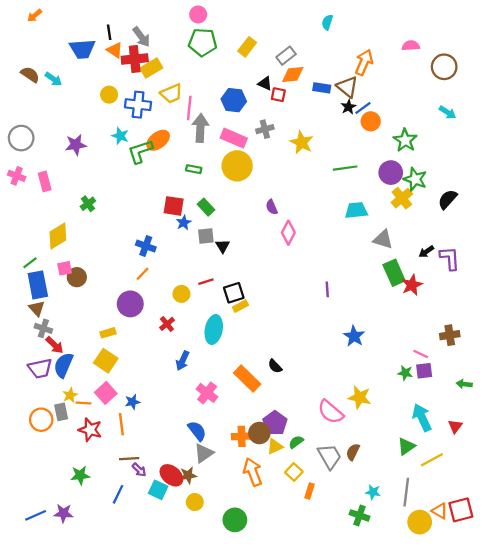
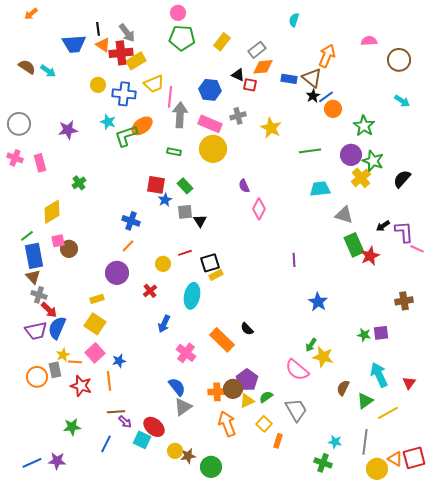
pink line: (421, 354) -> (417, 249), moved
green arrow: (464, 384) -> (311, 345), moved, turned -64
brown semicircle: (353, 452) -> (343, 388), moved
brown star: (188, 475) -> (188, 456), moved

